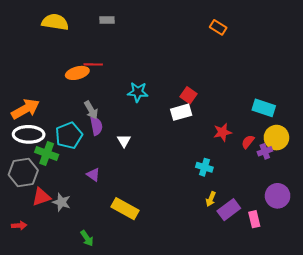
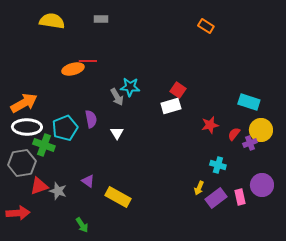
gray arrow: (91, 110) -> (117, 97), moved
cyan cross: (204, 167) -> (218, 165), moved
purple triangle: (93, 175) -> (88, 181), moved
pink rectangle: (254, 219) -> (240, 197), moved
red arrow: (19, 225) -> (18, 213), size x1.6

